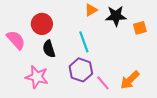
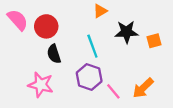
black star: (116, 16) -> (127, 32), moved
orange square: (140, 28) -> (154, 41), moved
pink semicircle: (16, 40) -> (18, 20), moved

